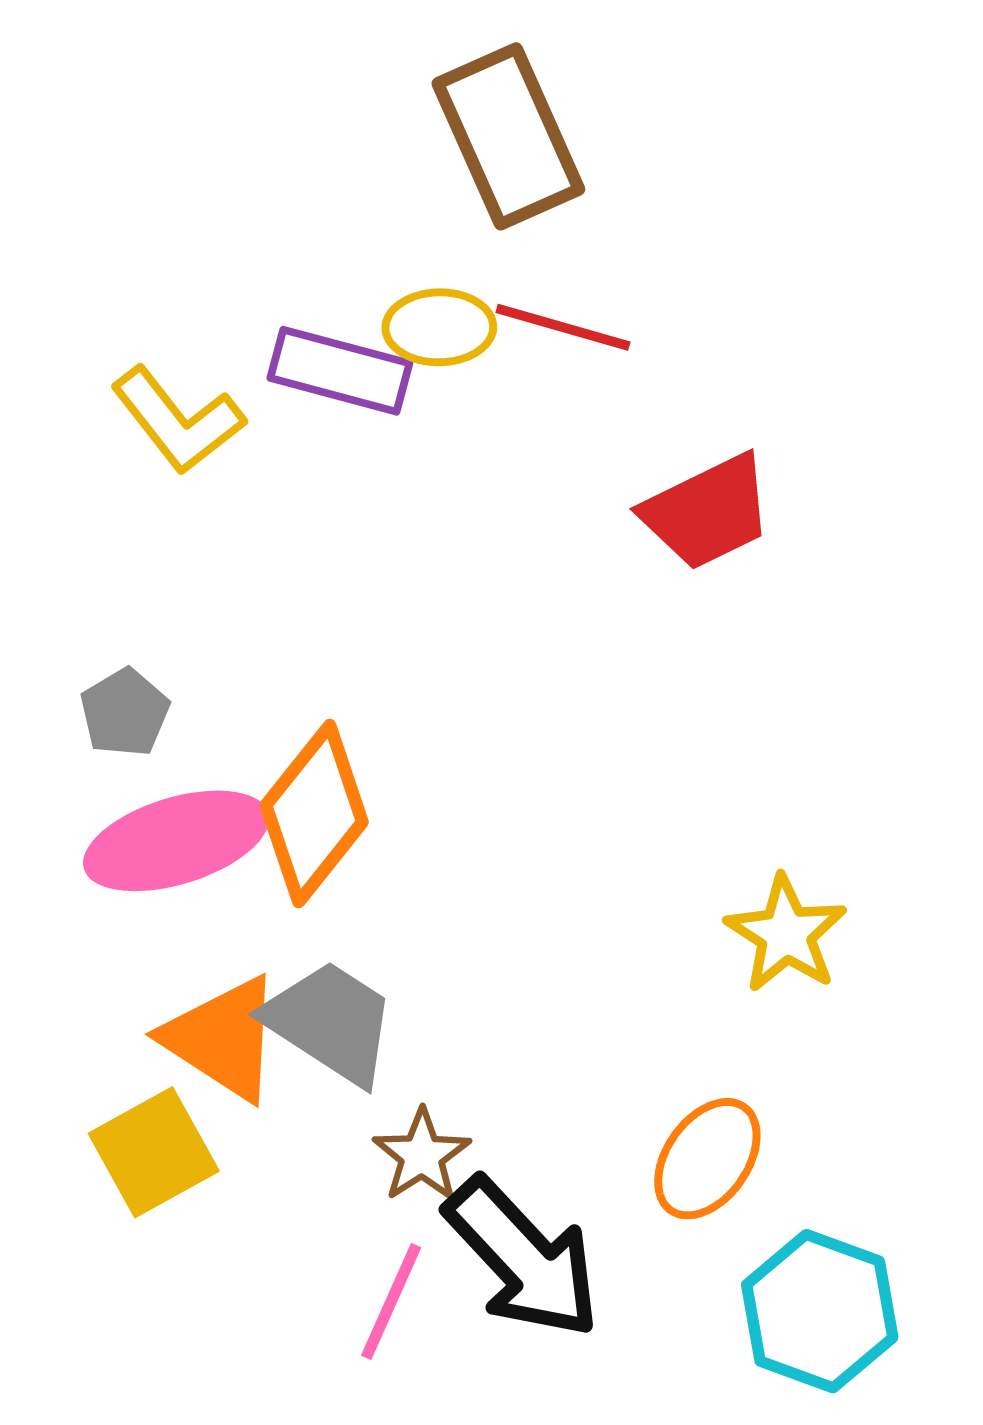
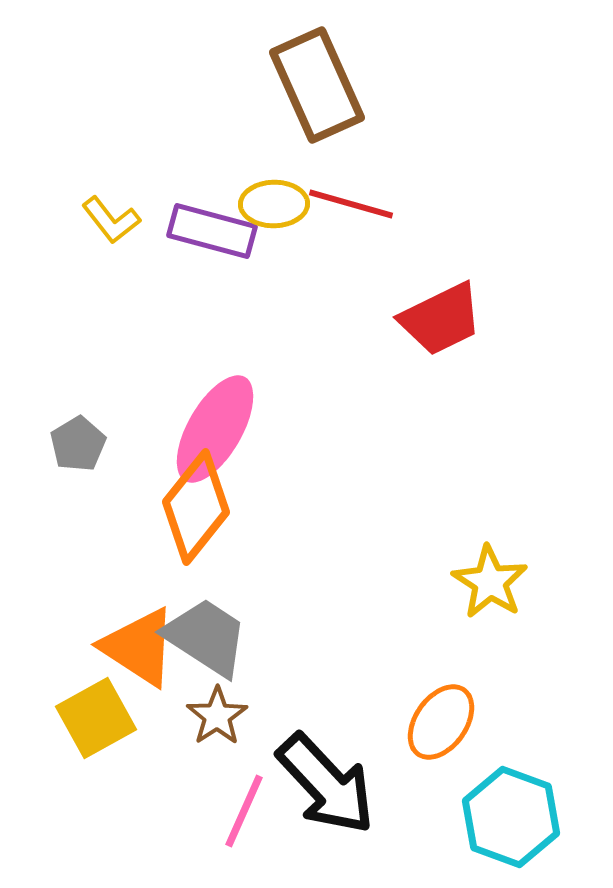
yellow L-shape: (178, 420) -> (111, 220), moved, size x0.7
pink ellipse: (176, 841) -> (215, 429), moved, turned -43
brown star: (422, 1155) -> (217, 716), moved

